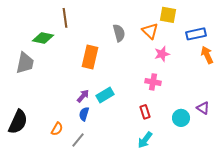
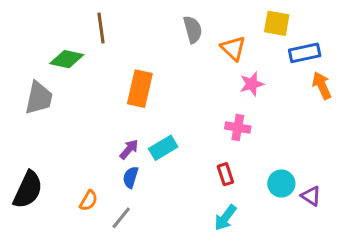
yellow square: (168, 15) -> (277, 23), moved
gray semicircle: (119, 33) -> (193, 30), moved
purple triangle: (203, 108) -> (311, 196), moved

